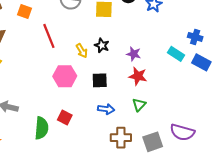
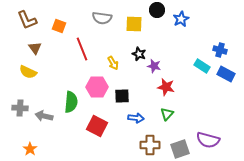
black star: (102, 45) -> (139, 54), moved
purple star: (134, 54) -> (154, 66), moved
black square: (100, 80) -> (122, 96), moved
red square: (65, 117) -> (97, 126), size x1.5
green semicircle: (41, 128) -> (71, 102), moved

